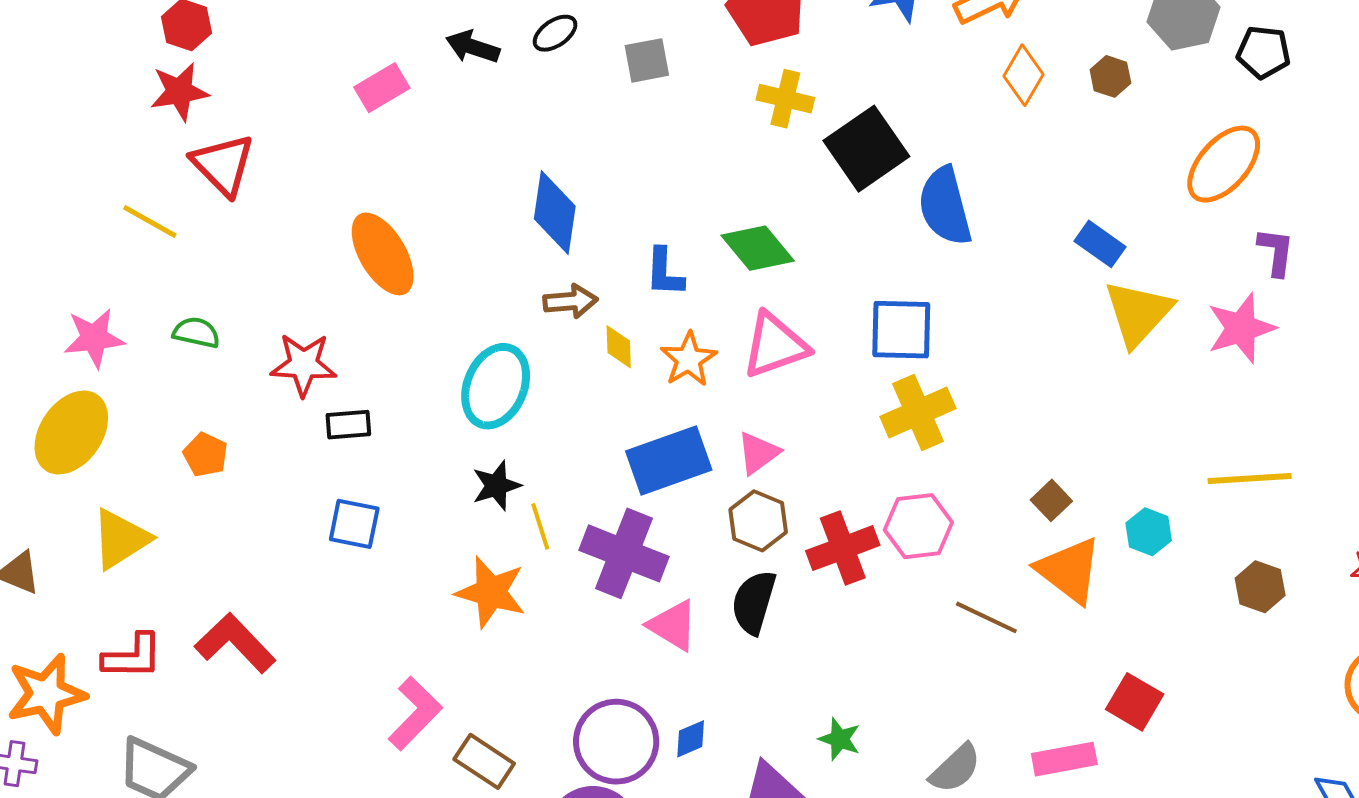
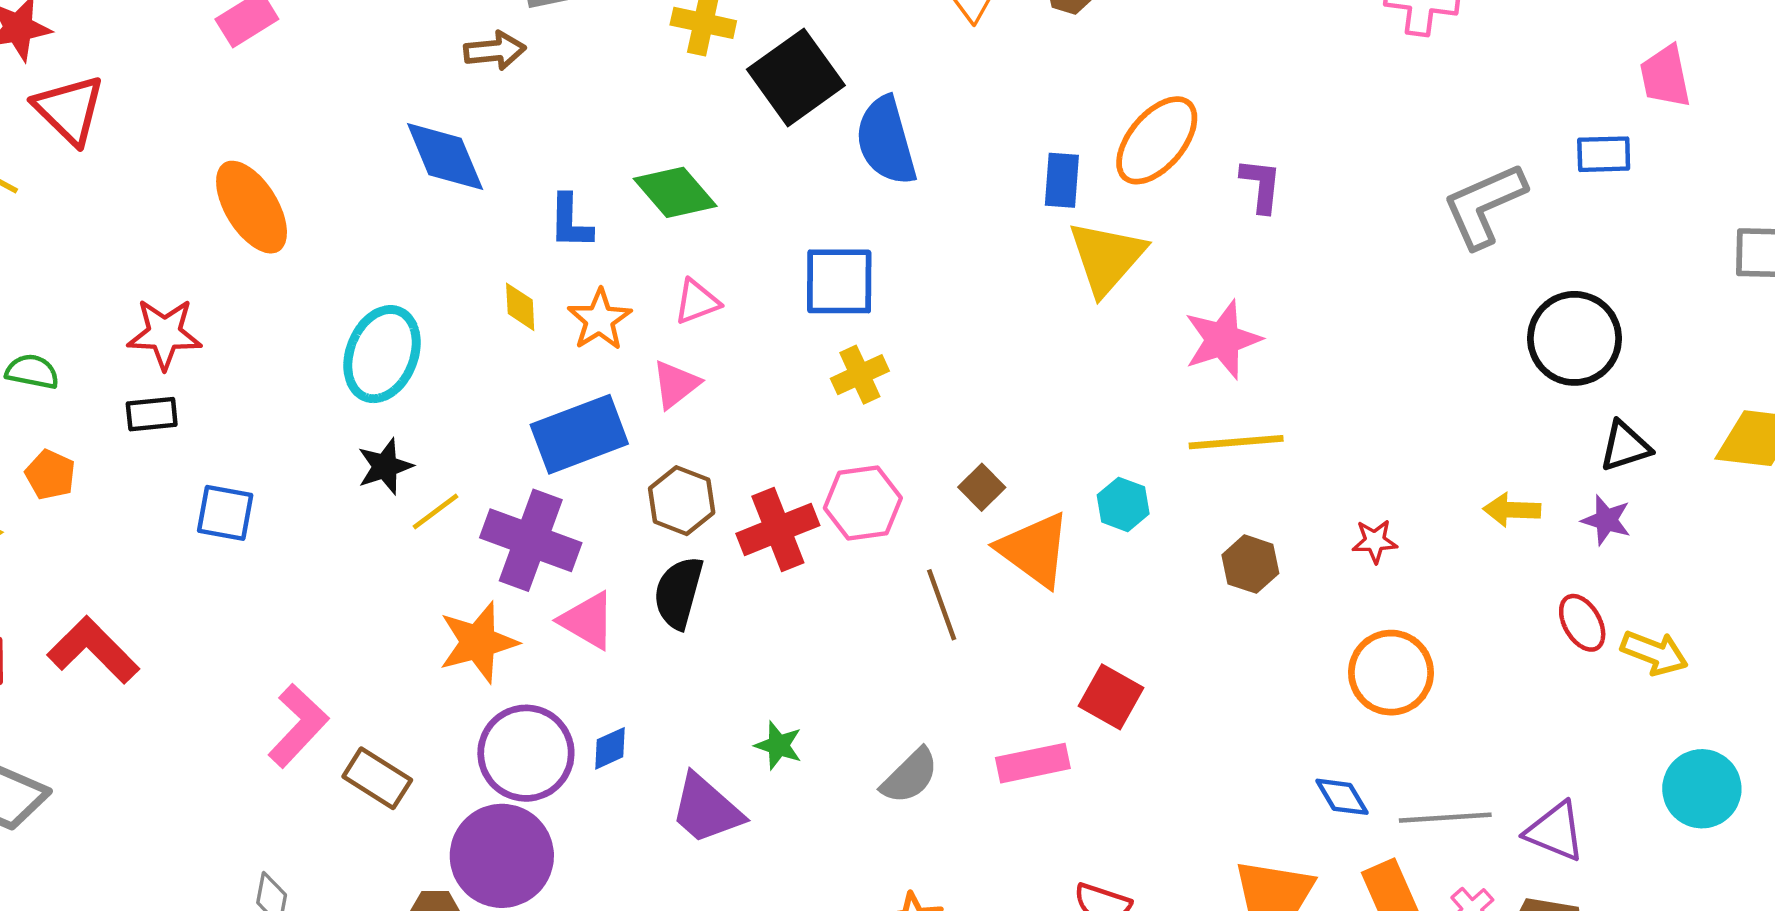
orange ellipse: (1224, 164) -> (1157, 140), moved
blue diamond: (555, 212) -> (445, 157), turned -30
blue rectangle: (1100, 244) -> (1062, 180), turned 60
brown arrow: (570, 301) -> (495, 51), moved
pink star: (1241, 328) -> (1223, 340), moved
green semicircle: (196, 333) -> (32, 372), moved
pink triangle: (775, 345) -> (697, 302), size x0.6
yellow cross: (918, 413) -> (860, 375), size x0.7
black rectangle: (348, 425) -> (152, 414), moved
pink triangle: (758, 453) -> (676, 384), moved
orange pentagon: (205, 455) -> (50, 475), moved
brown square: (1051, 500) -> (982, 487), moved
yellow line: (540, 526) -> (436, 512), turned 72
orange star: (491, 592) -> (478, 642), moved, turned -30
brown line: (986, 617) -> (942, 605), turned 46

